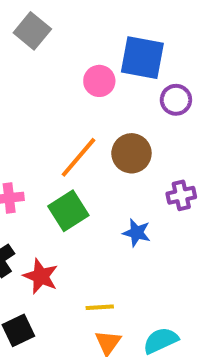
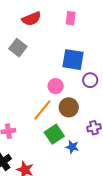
pink circle: (99, 81) -> (56, 86), moved
green square: (68, 211) -> (54, 134), moved

